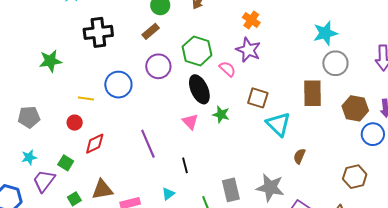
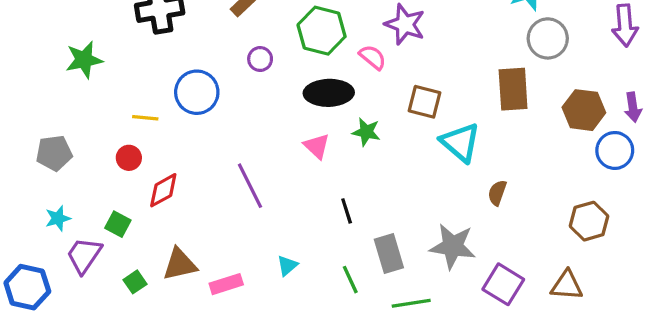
purple circle: (158, 66) -> (260, 59), size x0.6
black ellipse: (199, 89) -> (329, 93), turned -64
black line: (185, 165) -> (347, 211), moved

